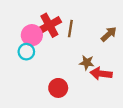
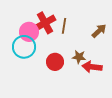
cyan circle: (26, 52) -> (24, 47), size x1.5
red circle: (58, 88) -> (55, 62), moved

